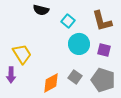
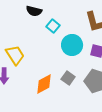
cyan square: (68, 21) -> (53, 26), moved

